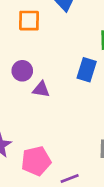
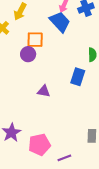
purple circle: (22, 71) -> (28, 54), moved

